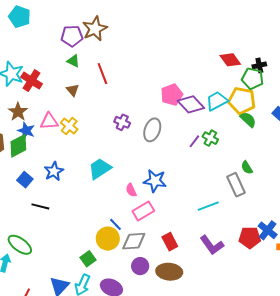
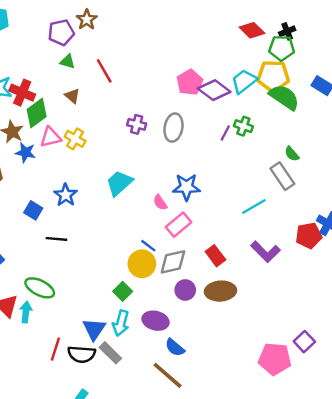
brown star: (95, 29) -> (87, 19), size x0.7
green semicircle: (248, 120) -> (284, 97), size x1.5
green diamond: (18, 146) -> (37, 113), moved

